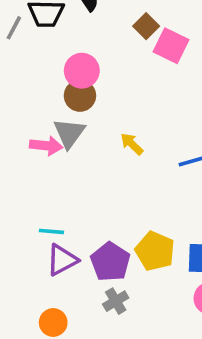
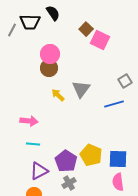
gray triangle: (69, 133) -> (81, 89), moved
yellow arrow: (132, 144) -> (58, 95), moved
pink arrow: (46, 146) -> (29, 121), moved
purple triangle: (62, 260) -> (39, 171), moved

